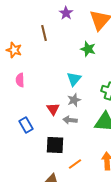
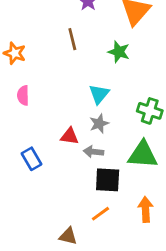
brown line: (44, 33) -> (72, 39), moved
red triangle: (53, 109) -> (70, 136), turned -48
black square: (55, 145) -> (108, 180), moved

